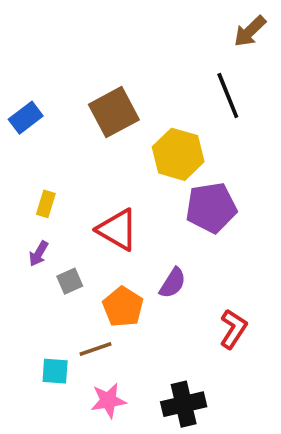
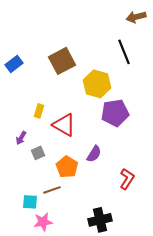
brown arrow: (250, 31) -> (136, 17), turned 30
yellow rectangle: (46, 204) -> (39, 111), moved
pink star: (108, 401) -> (43, 222), moved

